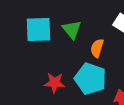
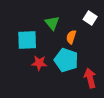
cyan square: (39, 29) -> (27, 40), moved

